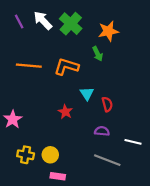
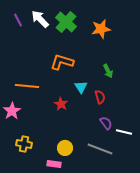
green arrow: (98, 54) -> (108, 71), moved
orange line: (29, 66) -> (27, 86), moved
purple semicircle: (102, 131) -> (106, 123), moved, turned 48
yellow circle: (50, 155) -> (65, 148), moved

